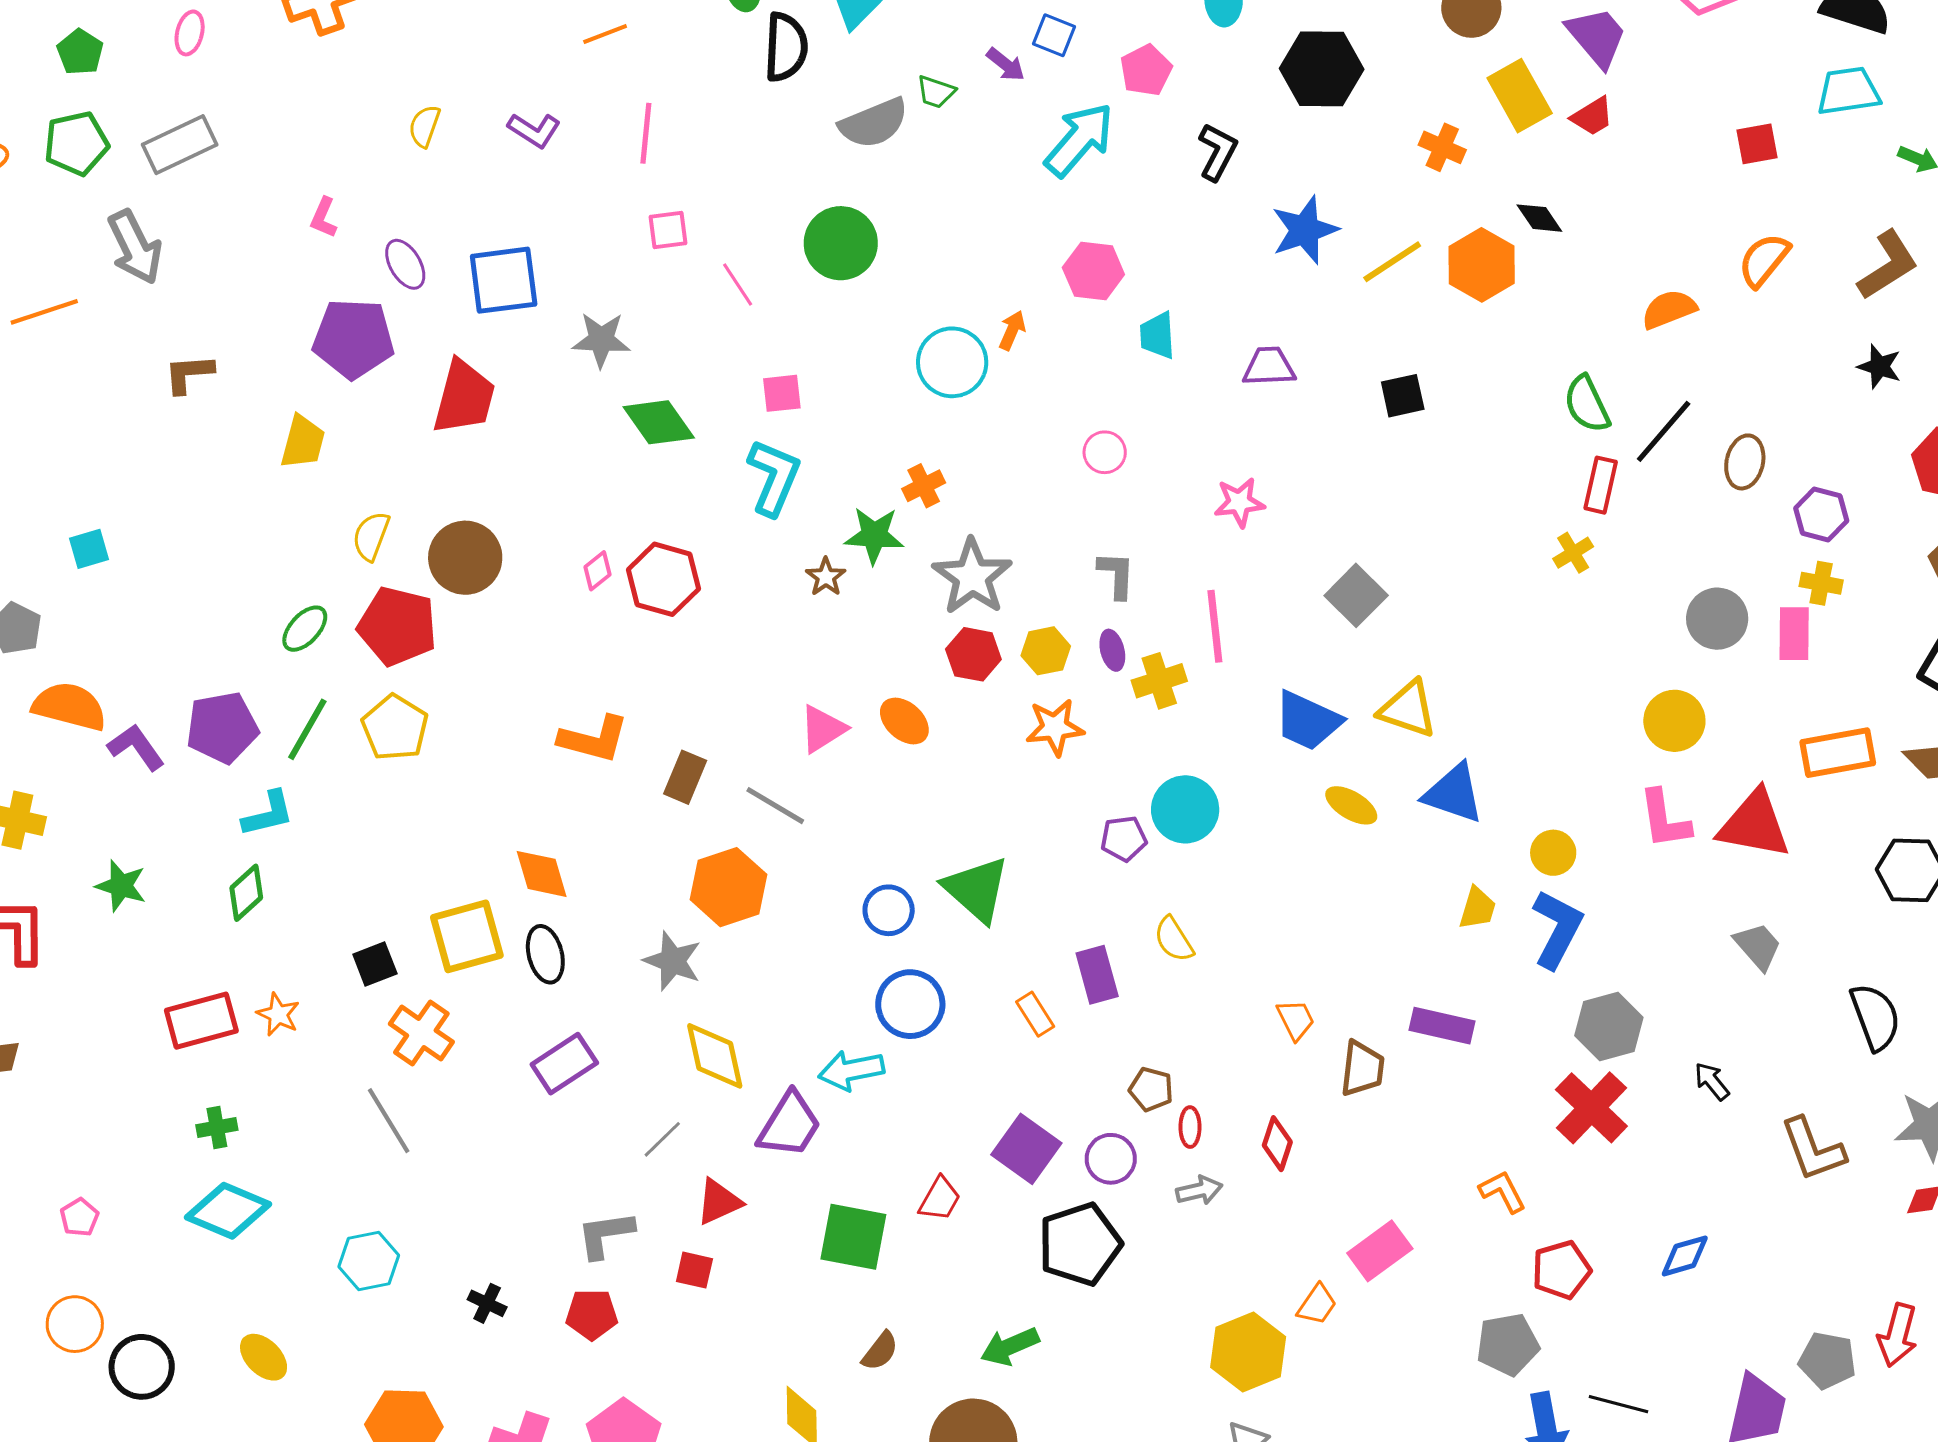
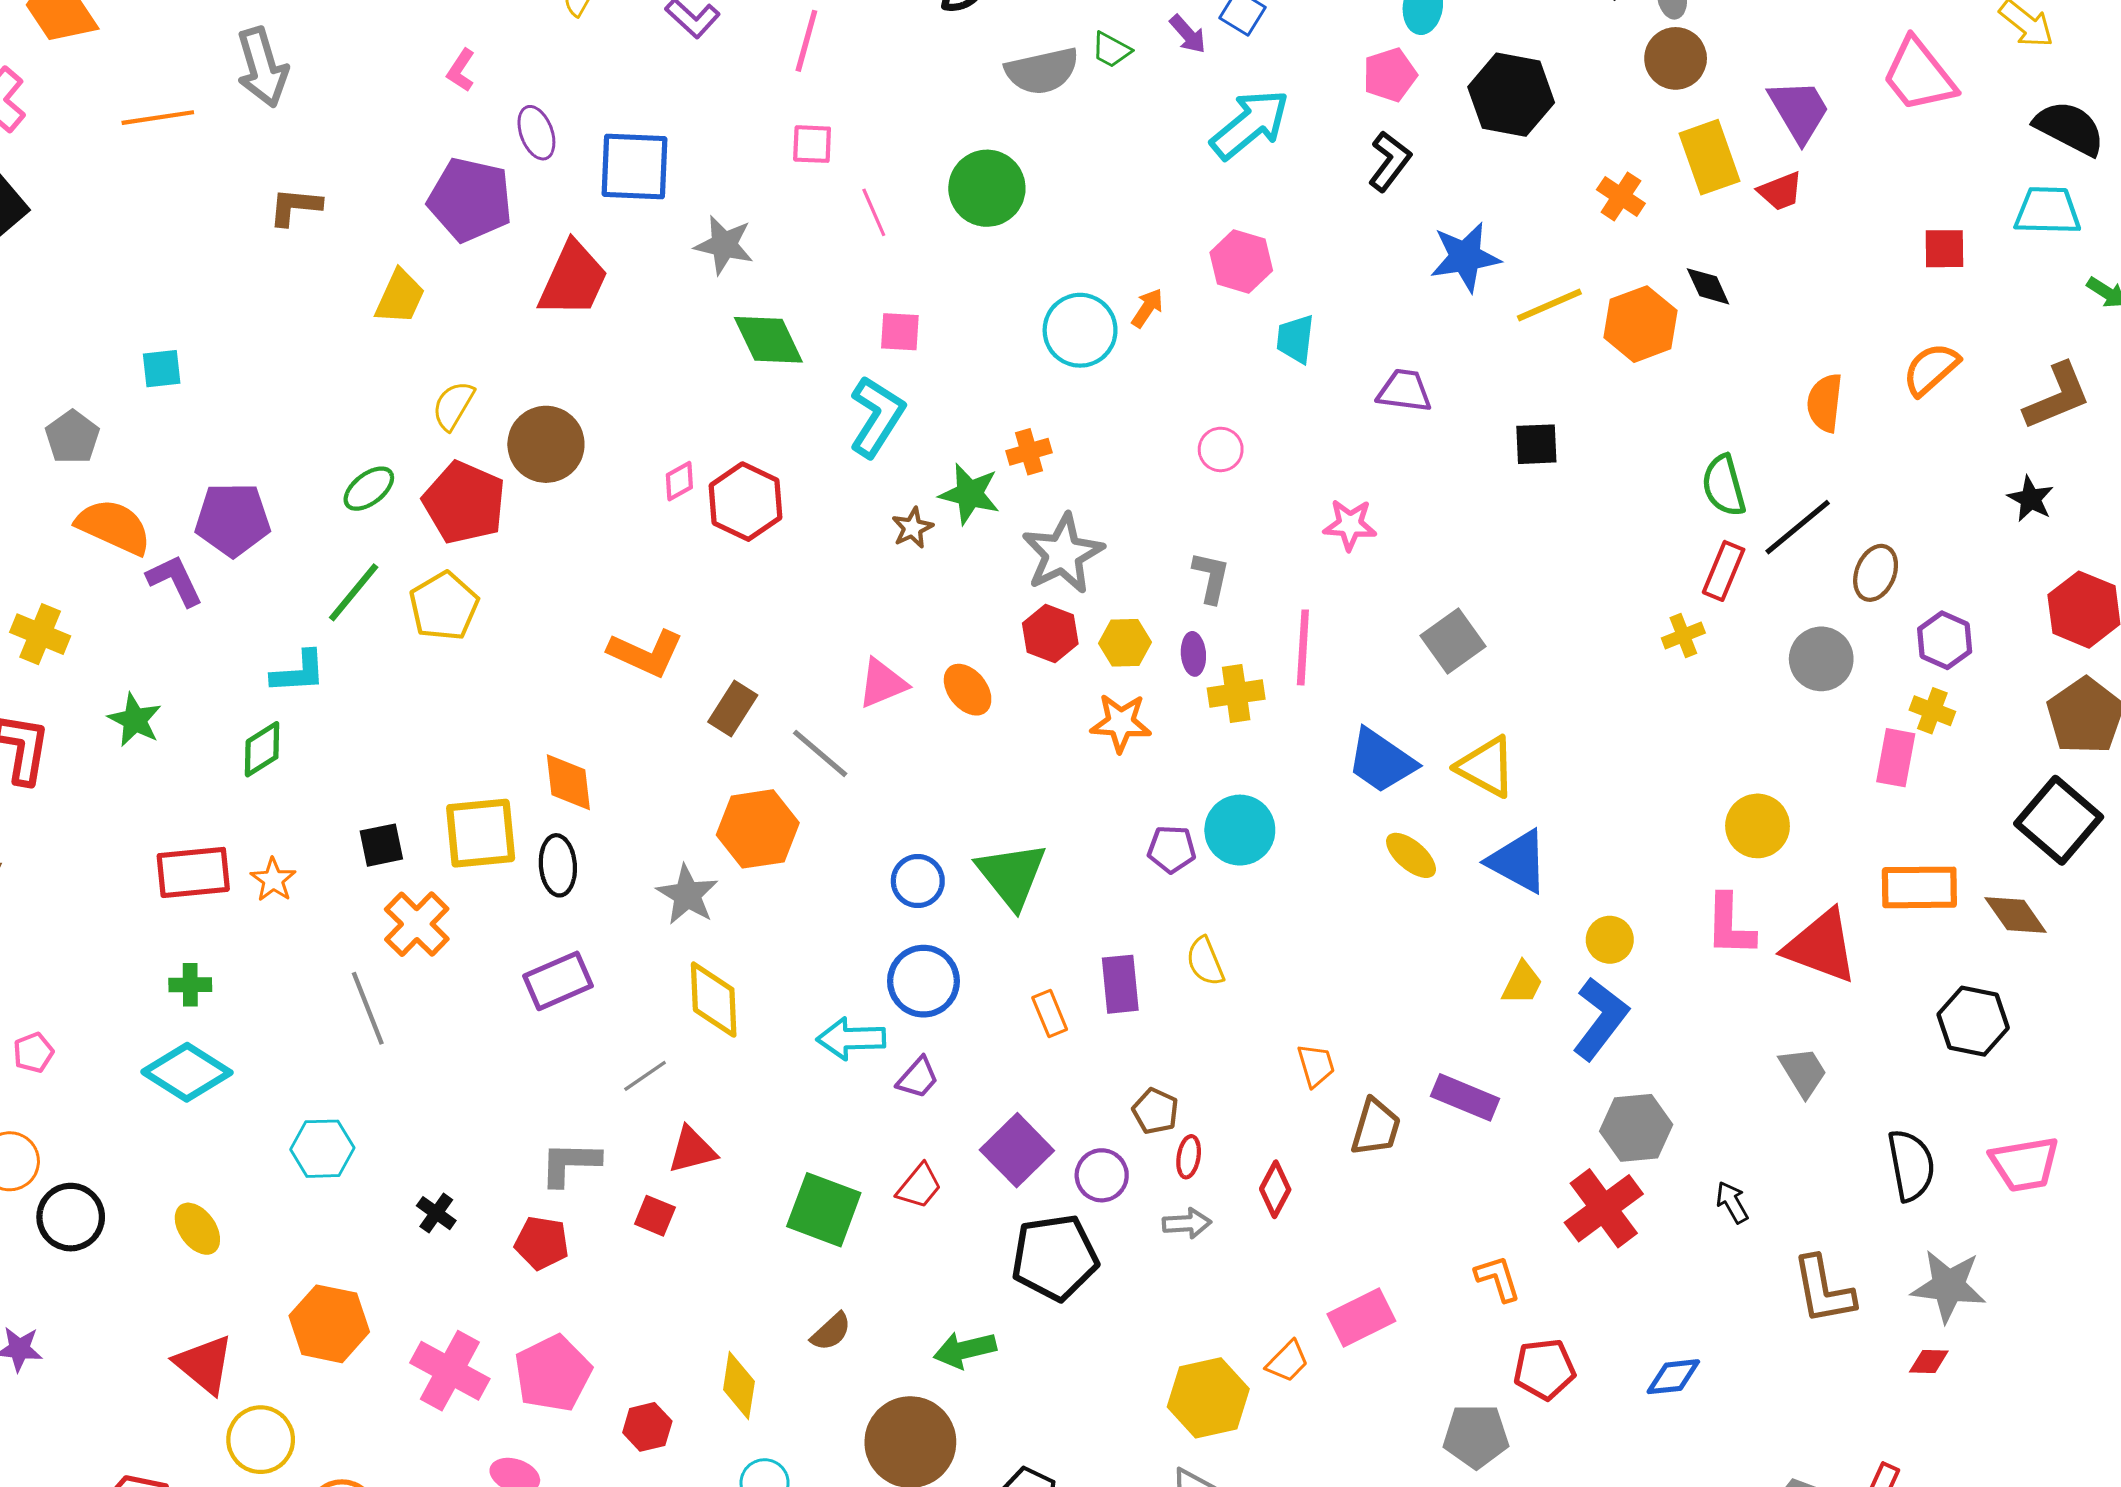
pink pentagon: (1146, 70) -> (1390, 75), moved
orange semicircle: (1669, 309) -> (1825, 403), turned -72
gray circle: (1717, 619) -> (1821, 659), moved
purple pentagon: (222, 728) -> (233, 519), moved
purple trapezoid: (789, 1125) -> (918, 1078), moved, size x0.6

